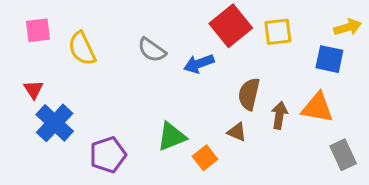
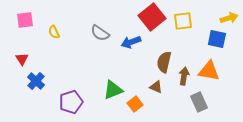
yellow semicircle: (82, 48) -> (54, 32), size x0.6
blue cross: (55, 123) -> (36, 81), size x0.7
gray rectangle: (343, 155) -> (199, 102), moved

